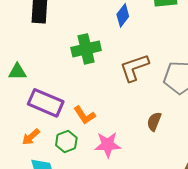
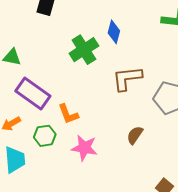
blue diamond: (123, 15) -> (114, 32), moved, turned -35
green cross: (86, 49) -> (84, 50), turned -32

